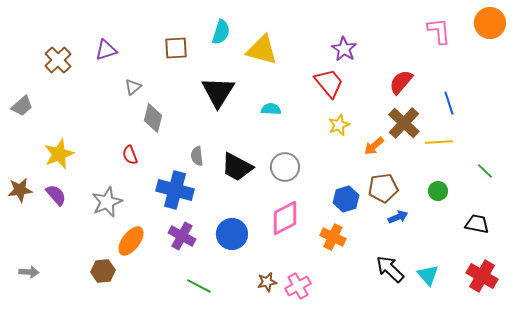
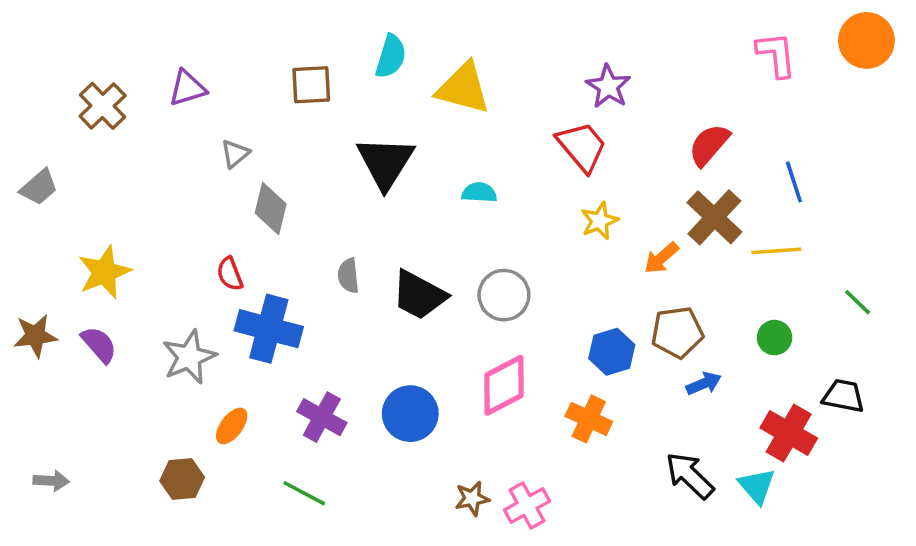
blue cross: (175, 190) -> (269, 329), moved
orange ellipse: (131, 241) -> (232, 426), size x0.7
red cross: (482, 276) -> (789, 433), moved
green line: (199, 286) -> (304, 493), moved

